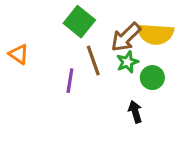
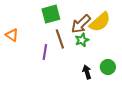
green square: (79, 22) -> (51, 14), turned 36
yellow semicircle: (155, 34) -> (100, 22), turned -45
green circle: (152, 78) -> (108, 67), moved

